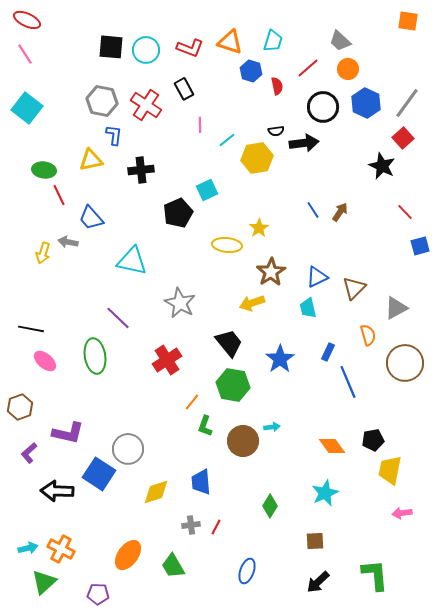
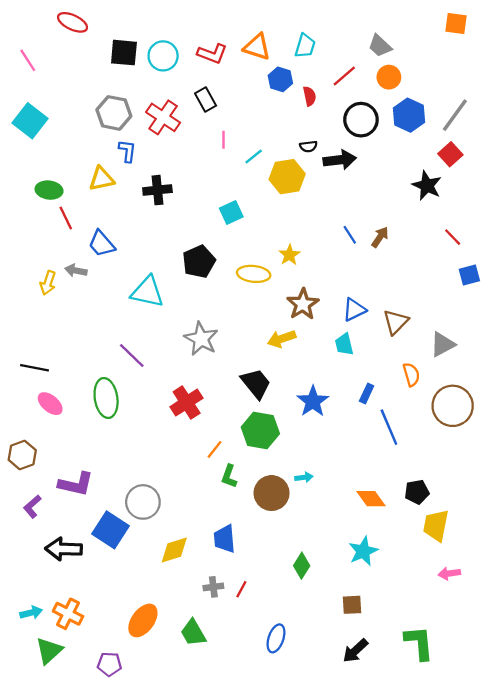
red ellipse: (27, 20) -> (73, 22), moved
black pentagon: (178, 213) -> (199, 262), moved

